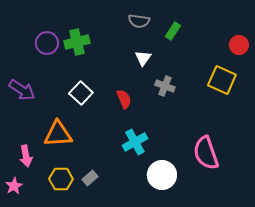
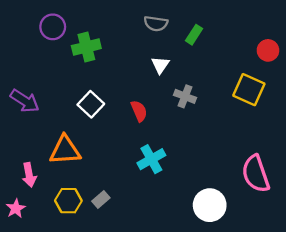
purple circle: (47, 43) -> (53, 27), moved
pink semicircle: (206, 153) -> (256, 174), moved
white circle: (162, 175) -> (210, 205), moved

